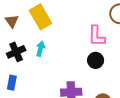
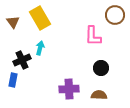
black cross: (16, 52) -> (22, 60), moved
black circle: (96, 60) -> (101, 68), moved

